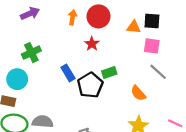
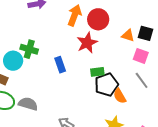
orange arrow: (72, 17) -> (74, 15), size x1.5
red star: (92, 44) -> (87, 43), size x1.5
green cross: (31, 53) -> (29, 49), moved, turned 30
black pentagon: (90, 85) -> (106, 85), moved

